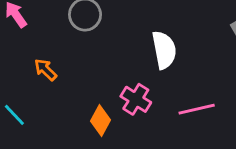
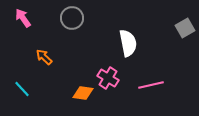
orange diamond: (101, 121) -> (83, 93), turned 70

